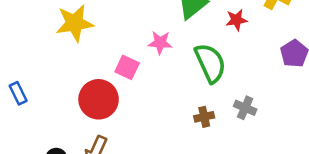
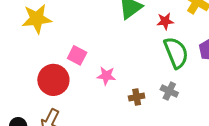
pink star: (160, 43) -> (106, 76), moved
green semicircle: (210, 63) -> (176, 53), moved

